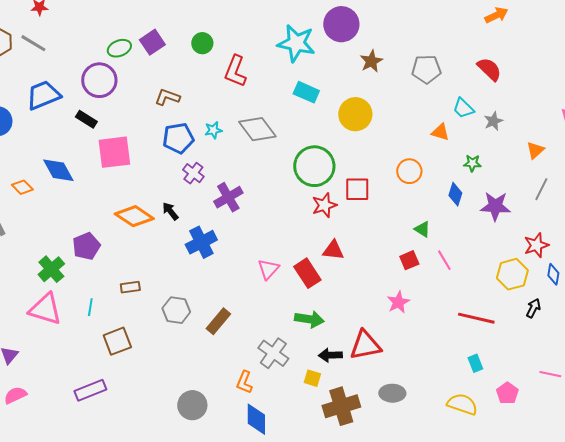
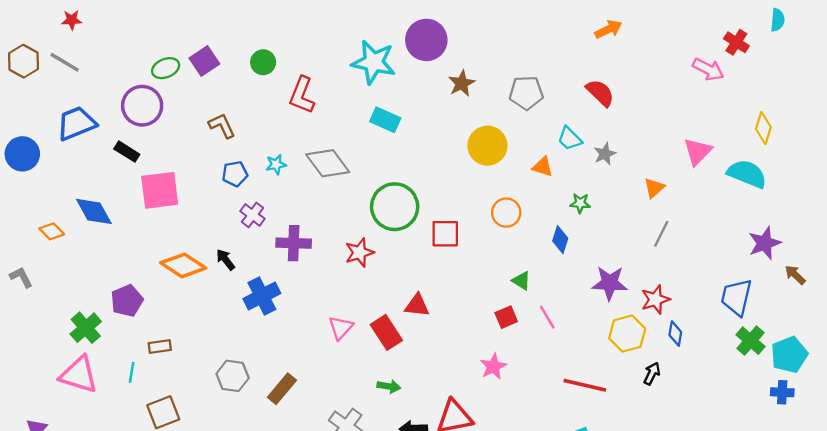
brown L-shape: (167, 97) -> (222, 126), turned 45
yellow circle: (355, 114) -> (487, 146), moved
blue pentagon: (178, 138) -> (235, 174), size x0.7
purple cross: (228, 197) -> (294, 243), turned 32
red star: (324, 205) -> (359, 253), moved
purple star: (495, 206) -> (610, 283), moved
brown rectangle: (130, 287) -> (160, 346), moved
green arrow: (309, 319) -> (389, 386), size x0.7

